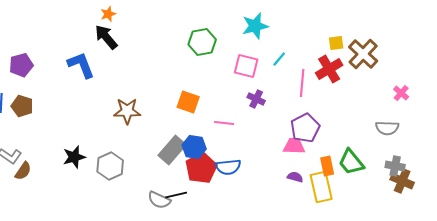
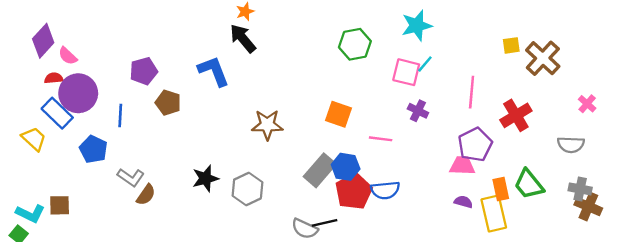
cyan line: (279, 59) -> (425, 64), moved
red cross: (329, 69) -> (516, 115), moved
brown pentagon: (22, 106) -> (168, 103), moved

